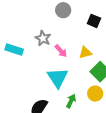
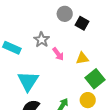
black square: (94, 21) -> (82, 23), moved
cyan triangle: (58, 78) -> (28, 81), moved

